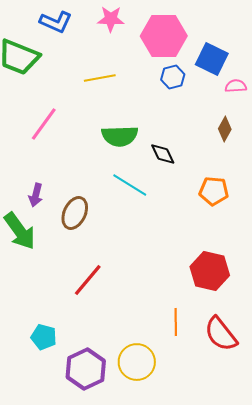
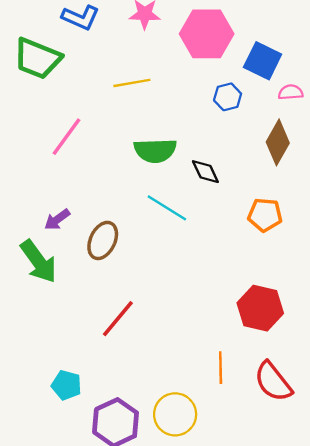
blue hexagon: (173, 77) -> (228, 97), moved
brown diamond: (225, 129) -> (278, 142), size x1.5
purple arrow: (36, 195) -> (57, 219), turned 40

